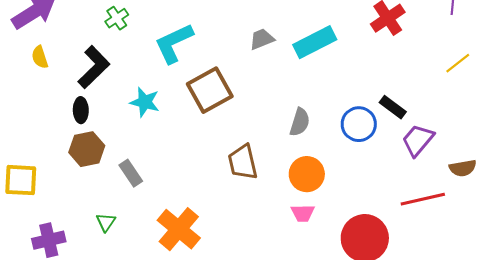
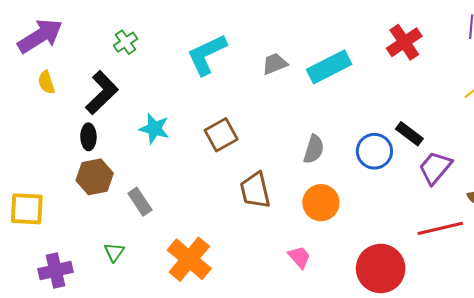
cyan L-shape: (174, 43) -> (207, 55), moved
brown square: (210, 90) -> (221, 135), moved, size x0.7
pink trapezoid: (303, 213) -> (299, 257), moved, turned -130

